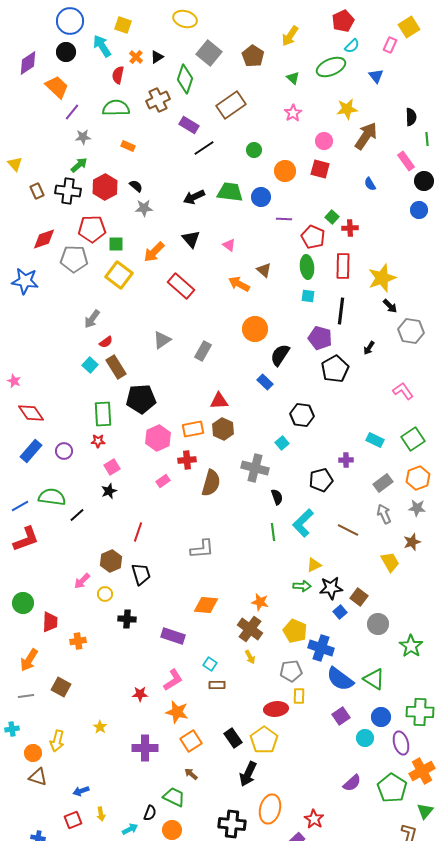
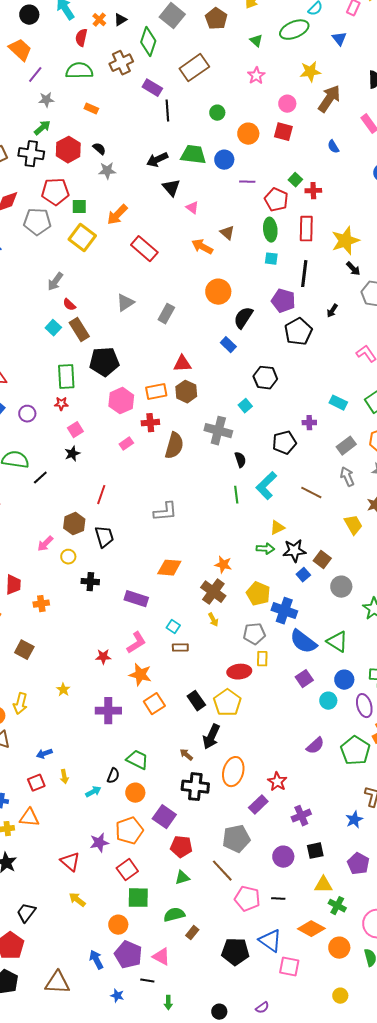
black line: (204, 148) -> (167, 111), turned -60
black triangle: (191, 239) -> (171, 188), moved
red semicircle: (106, 342) -> (69, 305), turned 80
brown arrow: (191, 774) -> (186, 755), moved

